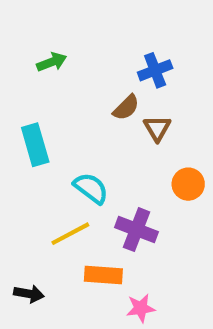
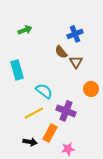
brown semicircle: (126, 108) -> (61, 52), turned 96
orange rectangle: (103, 275) -> (50, 133), turned -66
black arrow: (29, 294) -> (30, 142), moved

